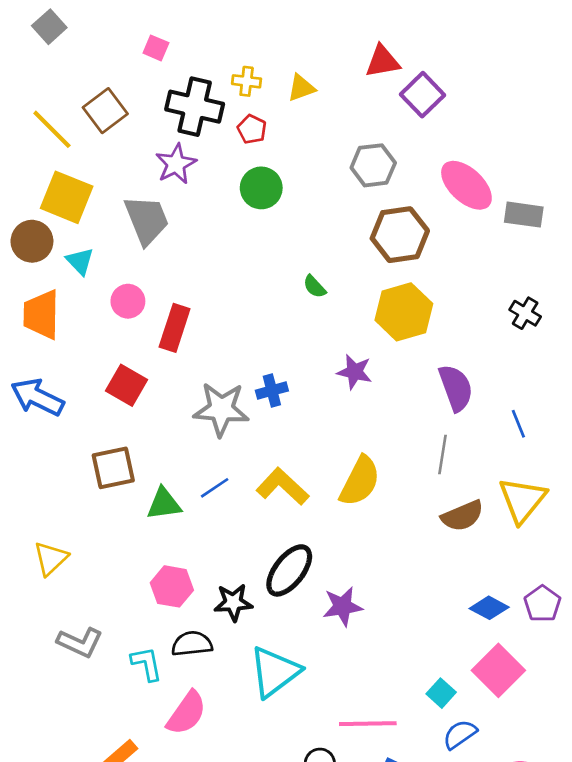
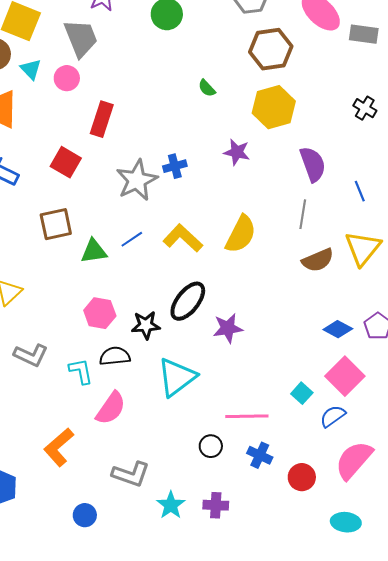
pink circle: (128, 301) -> (67, 78), moved
gray star: (221, 409) -> (137, 180), turned -30
blue semicircle: (460, 734) -> (333, 416), moved

